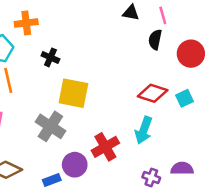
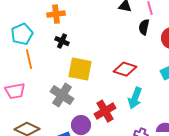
orange cross: (26, 23) -> (56, 14), moved
red diamond: (153, 93) -> (125, 69), moved

